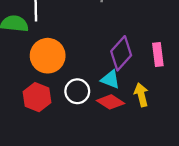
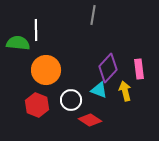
yellow arrow: (141, 95) -> (125, 91), moved
red diamond: (110, 102) -> (90, 120), moved

